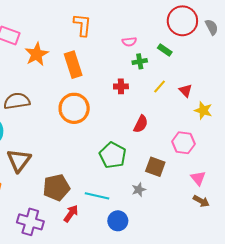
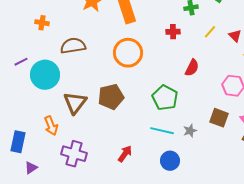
brown square: (155, 167) -> (219, 118), moved
brown pentagon: (56, 188) -> (111, 97), moved
cyan line: (97, 196) -> (162, 131), moved
purple cross: (30, 222) -> (74, 154), moved

